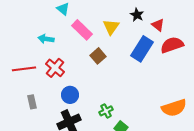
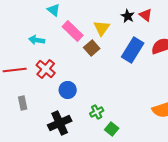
red triangle: (158, 25) -> (146, 15), moved
brown square: (98, 56) -> (92, 48), moved
blue circle: (70, 95) -> (68, 90), moved

